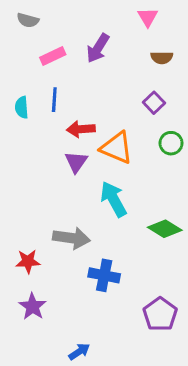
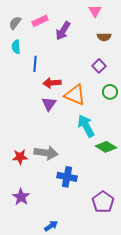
gray semicircle: (28, 20) -> (15, 23), moved, turned 112
pink rectangle: (53, 56) -> (40, 21), moved
cyan semicircle: (22, 107) -> (16, 47), moved
cyan arrow: (113, 199) -> (86, 126), moved
red star: (28, 261) -> (20, 157), moved

